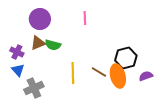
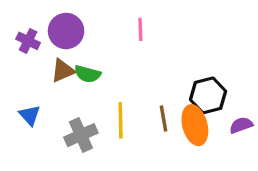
purple cross: (17, 52) -> (28, 41), moved
brown line: (99, 72) -> (163, 119), turned 49
gray cross: (34, 88) -> (81, 135), moved

